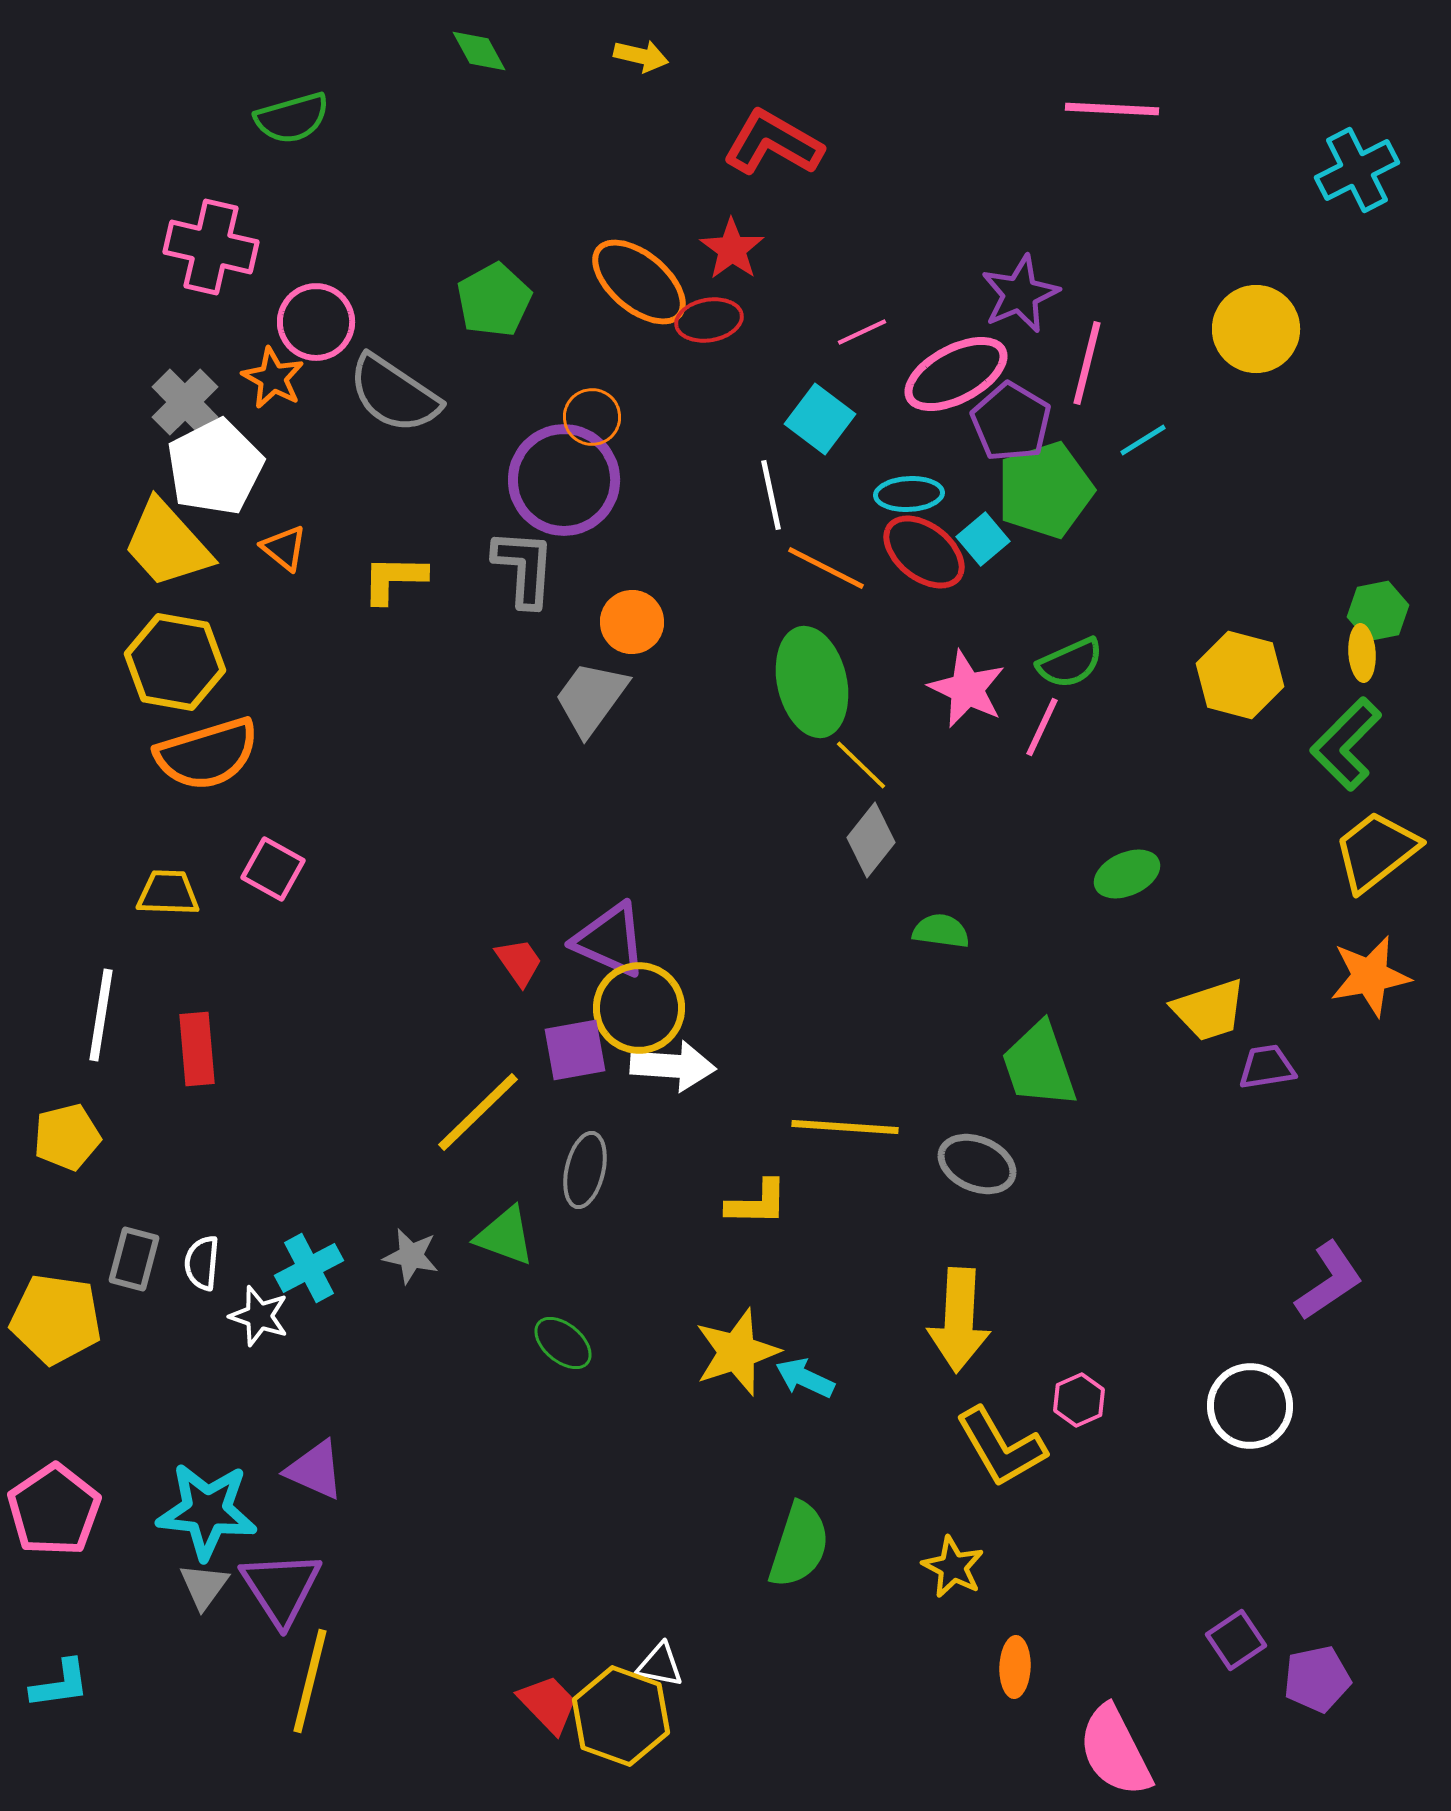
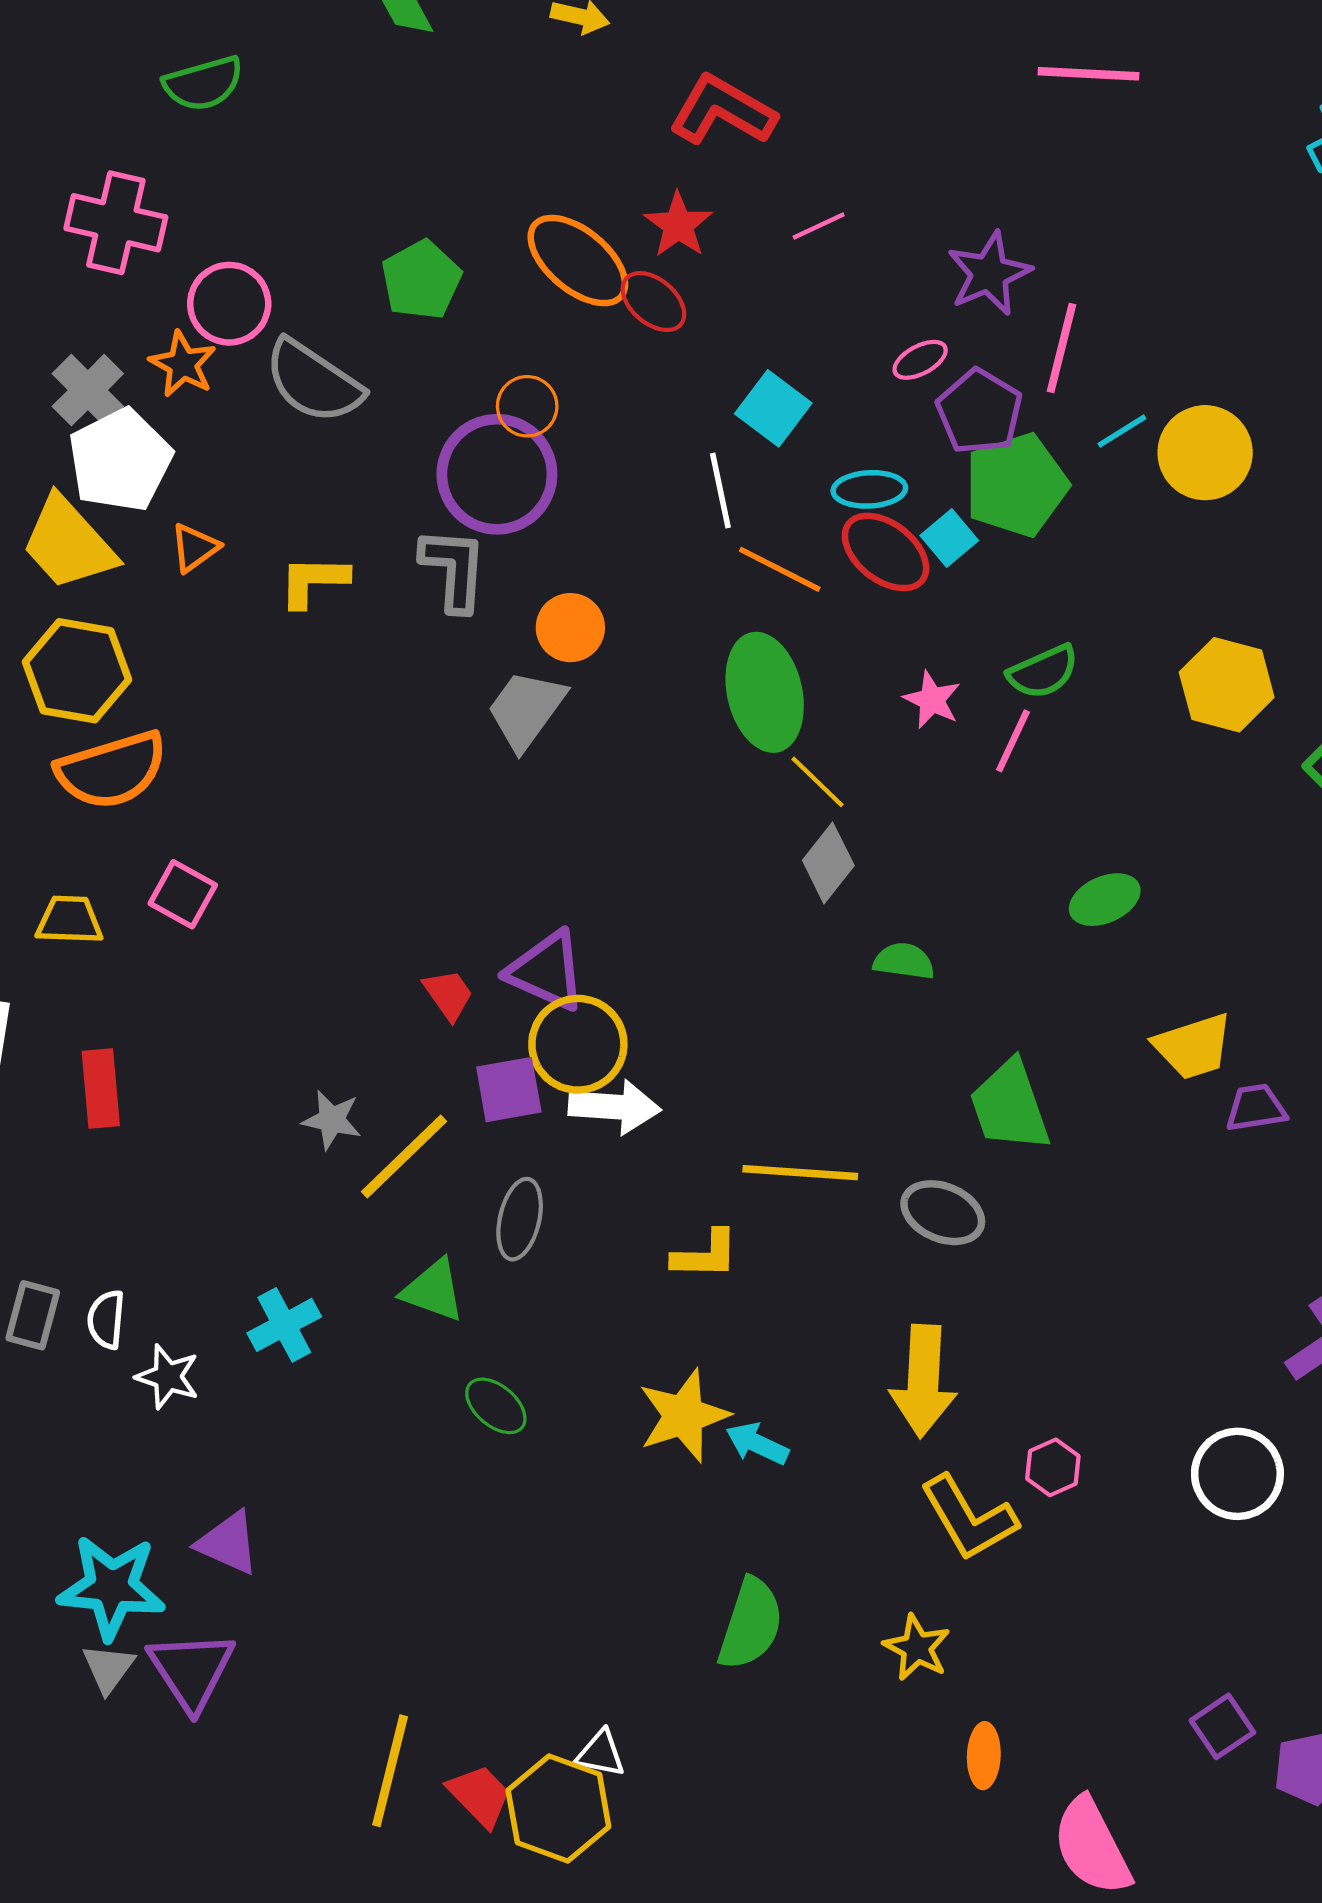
red ellipse: (709, 320) -> (653, 302), turned 50
yellow circle: (1256, 329) -> (1205, 453), moved
pink line: (862, 332) -> (819, 226), moved
pink ellipse: (956, 374) -> (920, 360), size x0.5
orange triangle: (284, 548) -> (195, 548), turned 45
pink star: (967, 689) -> (932, 700), size x0.7
gray star: (411, 1256) -> (332, 1120), moved
cyan cross: (309, 1268) -> (284, 1325), moved
yellow line: (310, 1681) -> (390, 1771), moved

